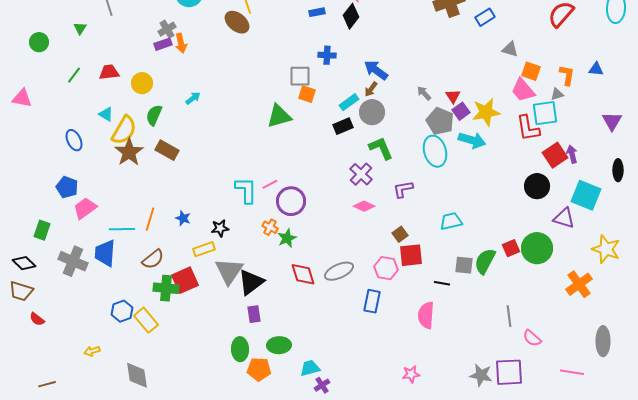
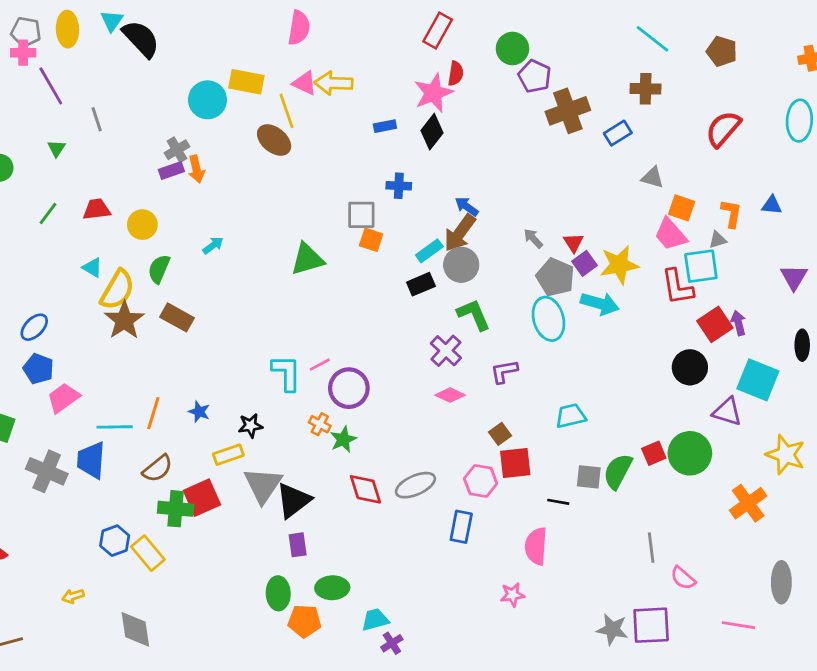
blue arrow: (376, 70) -> (467, 207), size x0.7
brown arrow: (371, 89) -> (460, 233), size x1.8
green triangle: (279, 116) -> (307, 259), moved
blue ellipse: (74, 140) -> (34, 327), moved, turned 70
pink star: (411, 374) -> (512, 595), moved

